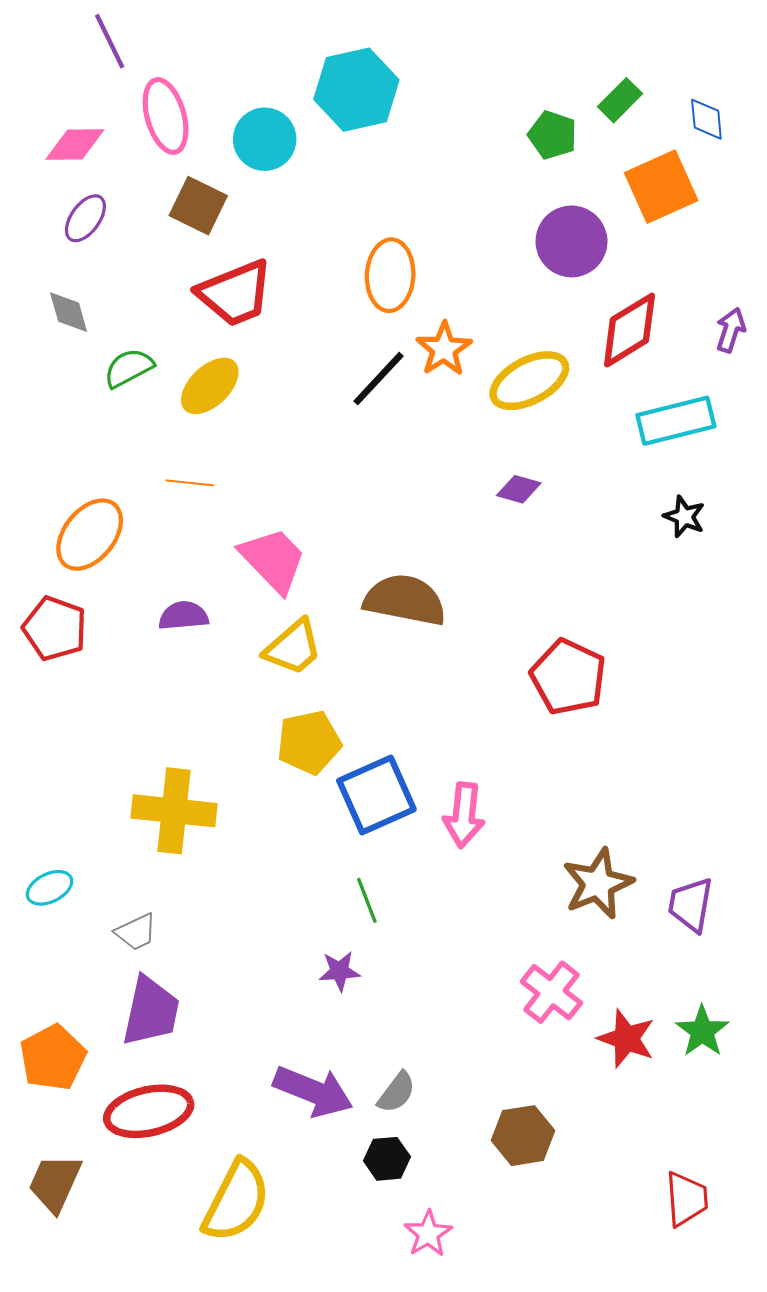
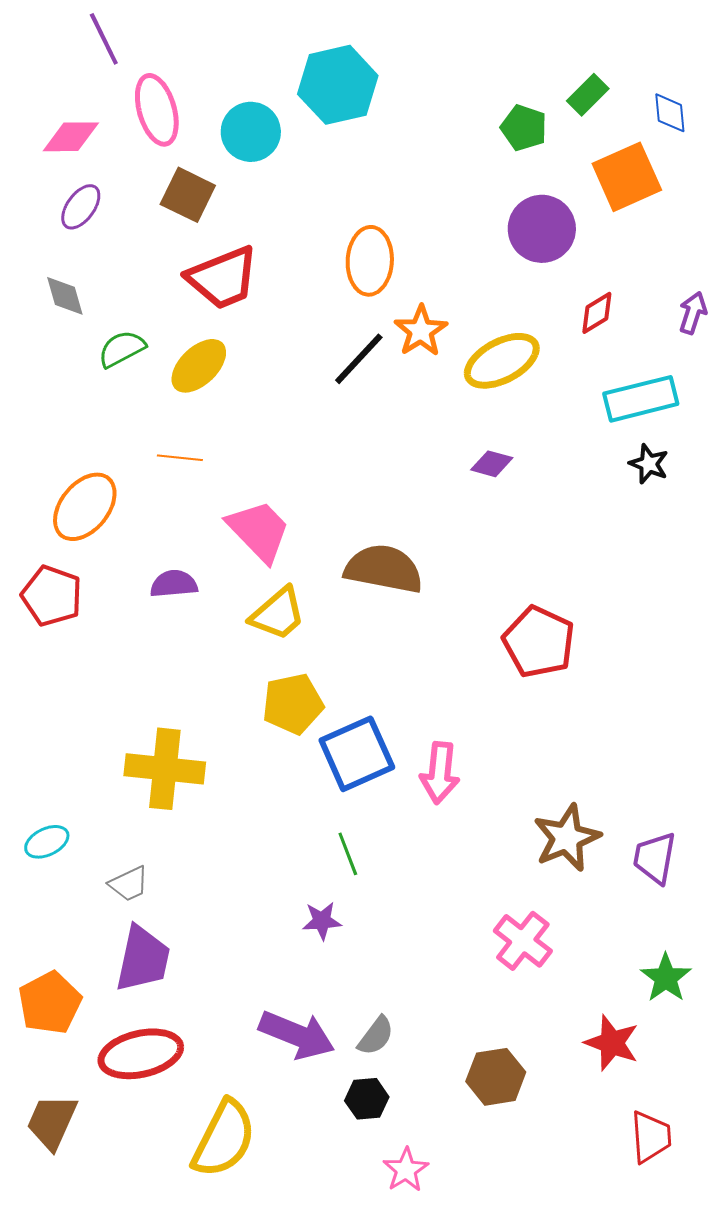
red diamond: (629, 330) -> (597, 313), size x0.6
black star: (684, 517) -> (649, 464), moved
red star: (626, 1039) -> (612, 1043), moved

